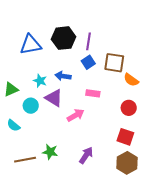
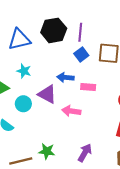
blue arrow: (63, 76) -> (65, 77), moved
cyan star: (40, 81) -> (24, 71), moved
pink arrow: (76, 115) -> (71, 111), turned -138

